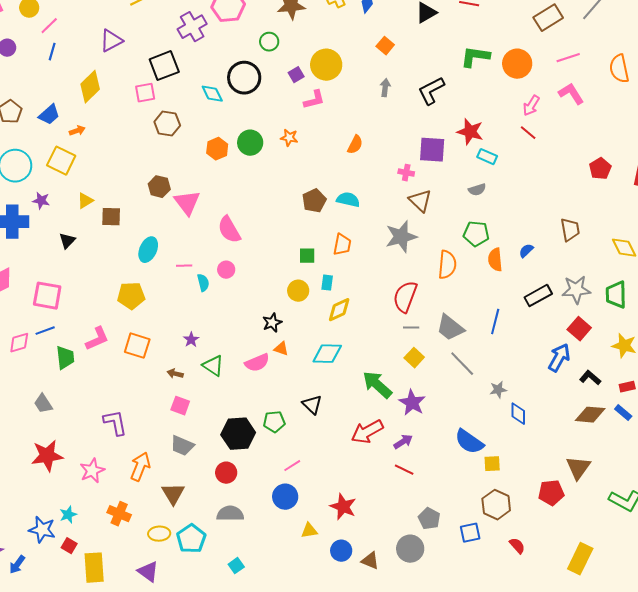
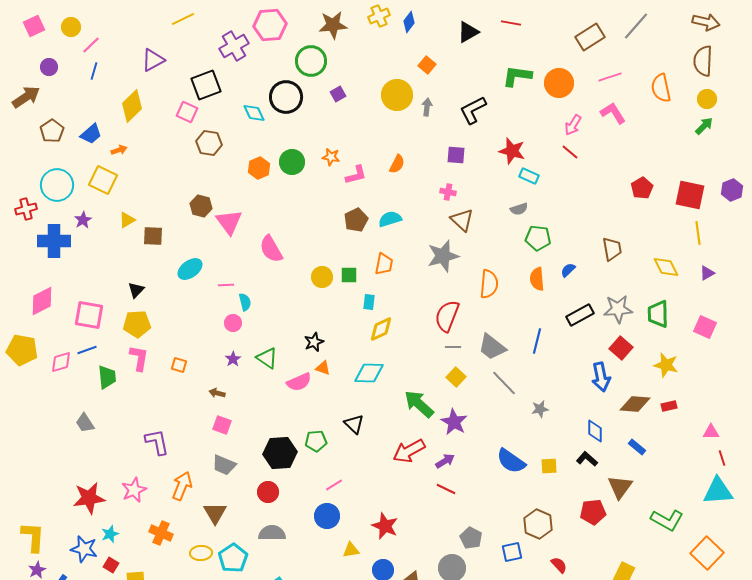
green circle: (269, 42) -> (311, 61), size x1.6
yellow circle: (326, 65) -> (397, 95), moved
pink square: (145, 93) -> (187, 112), turned 35
pink L-shape: (314, 100) -> (356, 175), moved
purple square: (432, 150) -> (456, 155), moved, size x0.7
cyan semicircle: (348, 200) -> (390, 219), turned -30
purple star: (41, 201) -> (83, 220), turned 30
green pentagon: (476, 234) -> (538, 238), moved
black triangle: (67, 241) -> (136, 290), moved
cyan ellipse: (148, 250) -> (190, 269), turned 30
pink circle: (226, 270) -> (233, 323), moved
yellow circle: (298, 291) -> (322, 277), moved
yellow pentagon: (131, 296) -> (137, 324), moved
pink L-shape: (97, 339) -> (139, 358), turned -56
orange square: (137, 346) -> (179, 365), size x0.6
blue arrow: (559, 358) -> (601, 377), turned 140
green triangle: (213, 366) -> (267, 358), moved
black L-shape: (590, 378) -> (587, 459), moved
blue rectangle: (623, 413) -> (637, 447), moved
blue diamond: (518, 414) -> (595, 431), moved
brown diamond: (590, 415) -> (635, 404), moved
red star: (47, 456) -> (89, 498), moved
yellow square: (492, 464) -> (549, 466), moved

